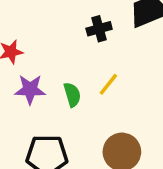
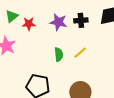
purple star: (30, 89) -> (58, 22), moved

